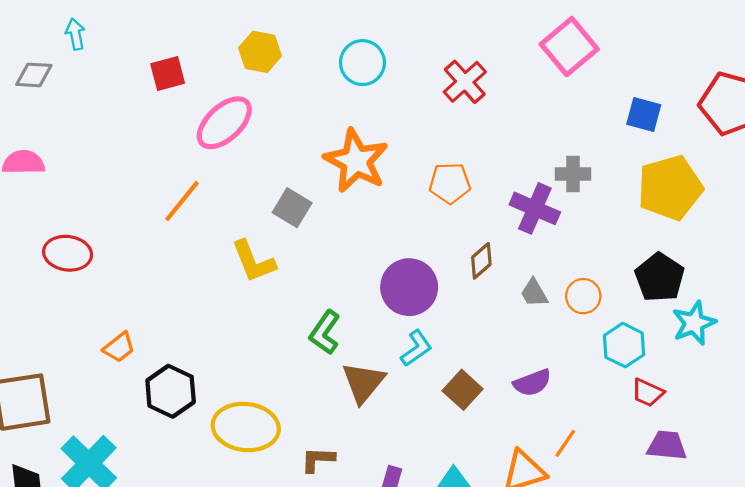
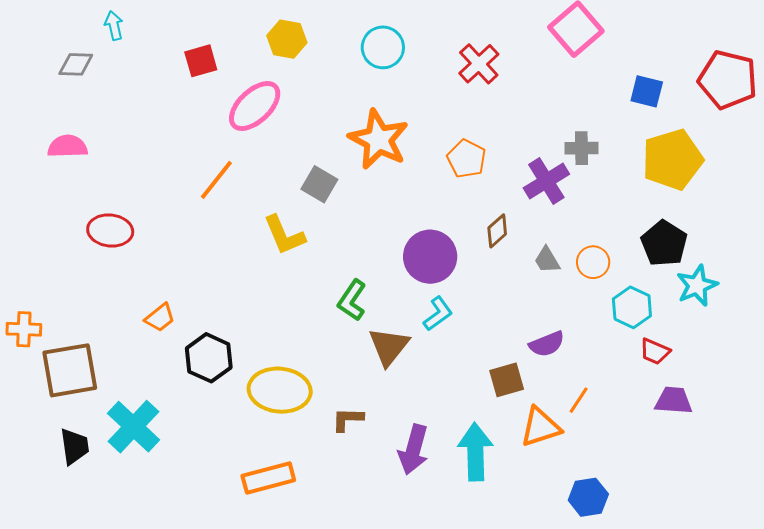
orange pentagon: (450, 183) -> (466, 159), turned 30
purple cross: (535, 208) -> (546, 181), turned 36
brown square: (463, 390) -> (507, 380), moved, turned 33

